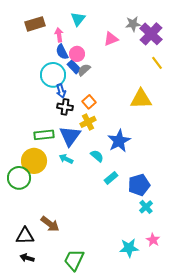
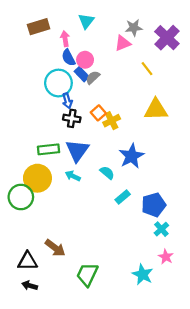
gray star: (133, 24) -> (134, 28), moved
yellow line: (157, 63) -> (147, 69), moved
yellow cross: (88, 122) -> (112, 121), moved
pink star: (153, 240) -> (166, 257), moved
cyan star: (129, 248) -> (143, 274), turned 30
green trapezoid: (74, 260) -> (87, 274), moved

